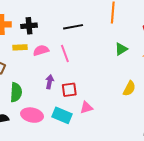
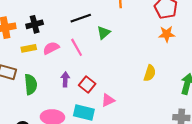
green triangle: (121, 49) -> (104, 33), moved
red square: (69, 90) -> (87, 84), turned -35
green semicircle: (16, 92) -> (31, 84), moved

